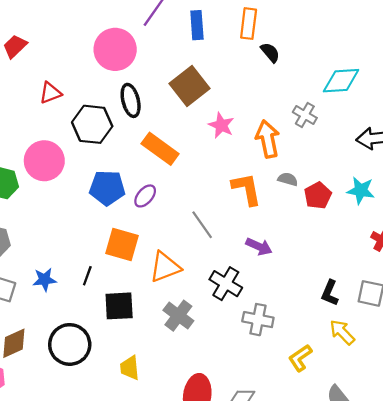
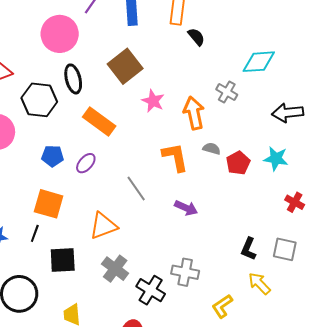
blue pentagon: (107, 188) -> (52, 156), size x0.7
orange square: (122, 245) -> (49, 204), moved
black cross: (226, 284) -> (151, 290), moved

